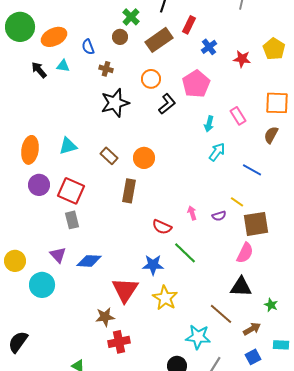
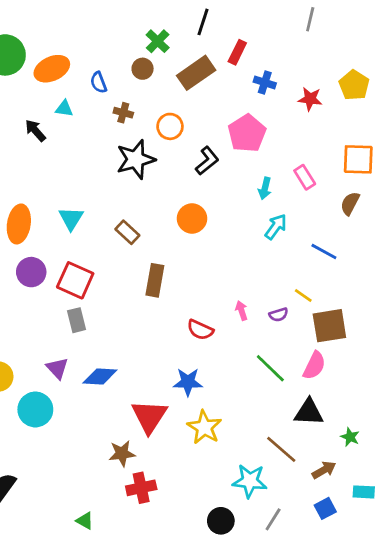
blue cross: (209, 47) -> (265, 82), turned -35
black arrow: (39, 70) -> (35, 131), moved
orange circle: (151, 79) -> (170, 126), moved
cyan triangle: (68, 146) -> (71, 218), turned -42
orange circle: (144, 158) -> (192, 218), moved
green line: (185, 253) -> (270, 368), moved

